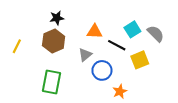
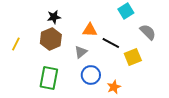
cyan square: (132, 29) -> (126, 11), moved
blue circle: (102, 70) -> (91, 75), moved

